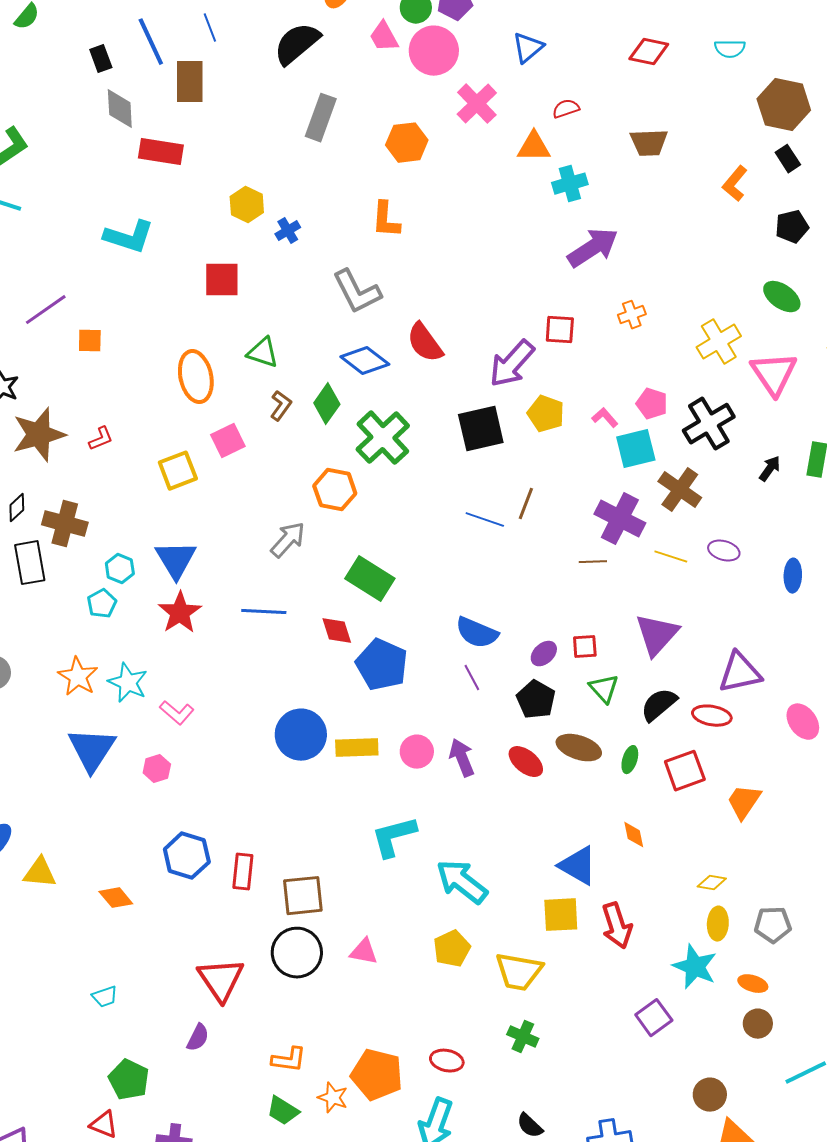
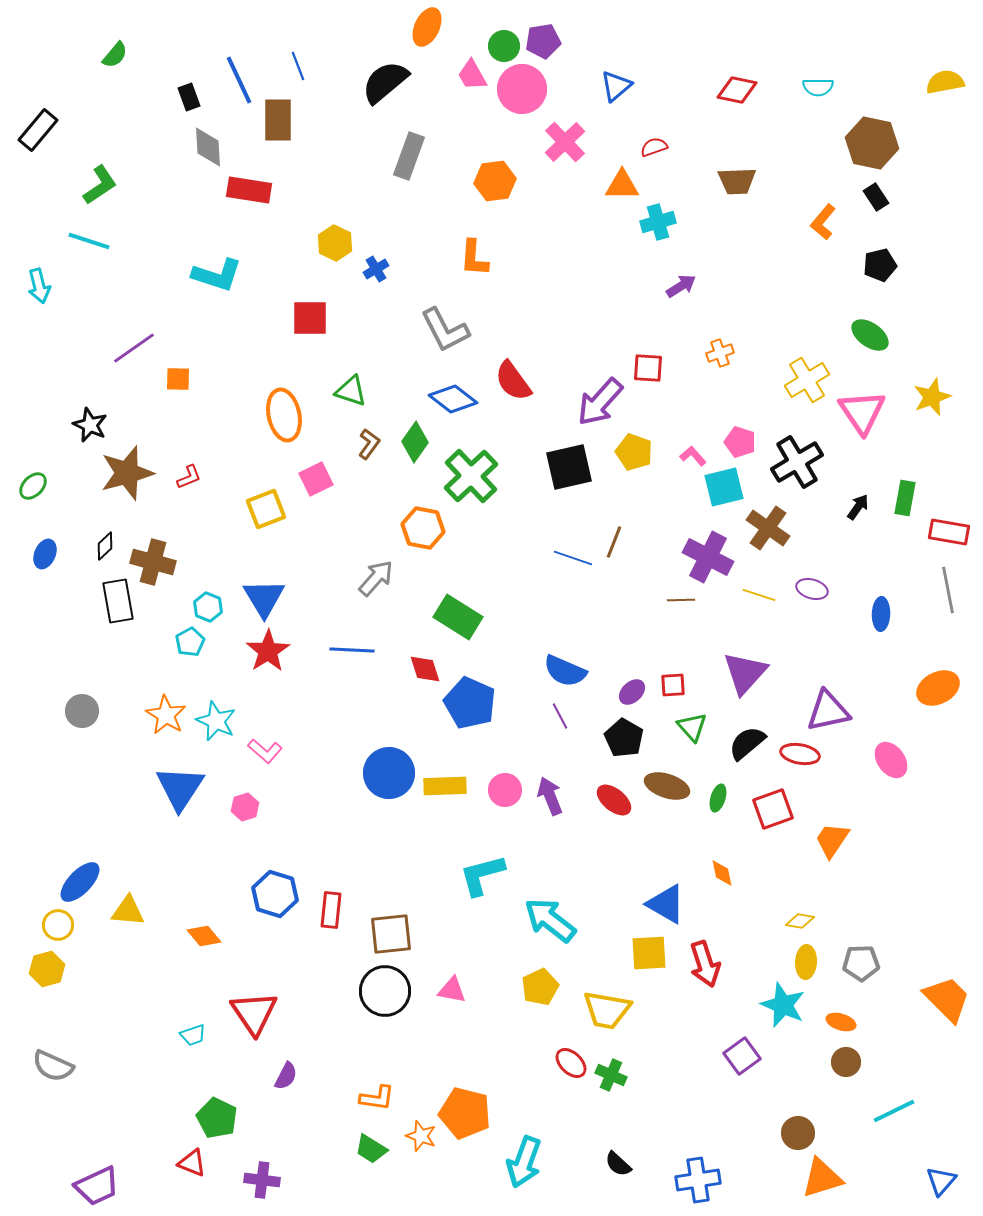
purple arrow: (593, 248) -> (681, 286), size x0.6
red triangle: (221, 980) -> (254, 1013), moved
red ellipse: (447, 1061) -> (571, 1063), moved, turned 32

